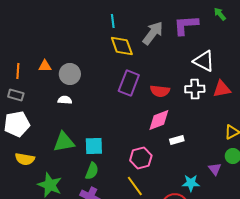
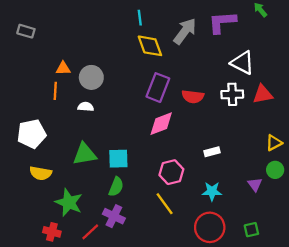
orange line: (18, 71) -> (55, 91), moved
gray rectangle: (16, 95) -> (26, 31), moved
pink diamond: (159, 120) -> (161, 124), moved
cyan star: (191, 183) -> (212, 191), moved

